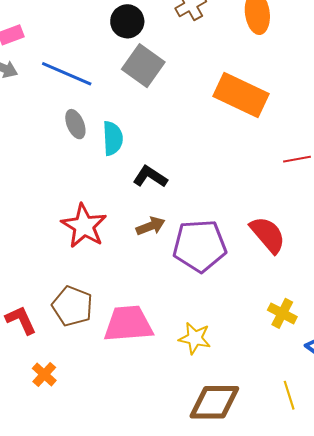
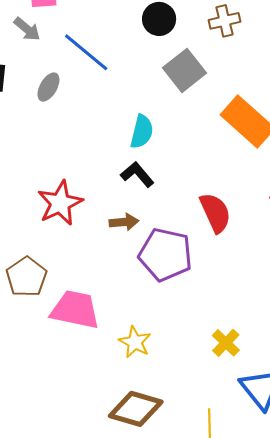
gray square: (143, 66) -> (185, 70), moved
gray ellipse: (75, 124) -> (48, 87), moved, turned 36
cyan semicircle: (113, 138) -> (142, 132), moved
red semicircle: (268, 235) -> (215, 213), moved

